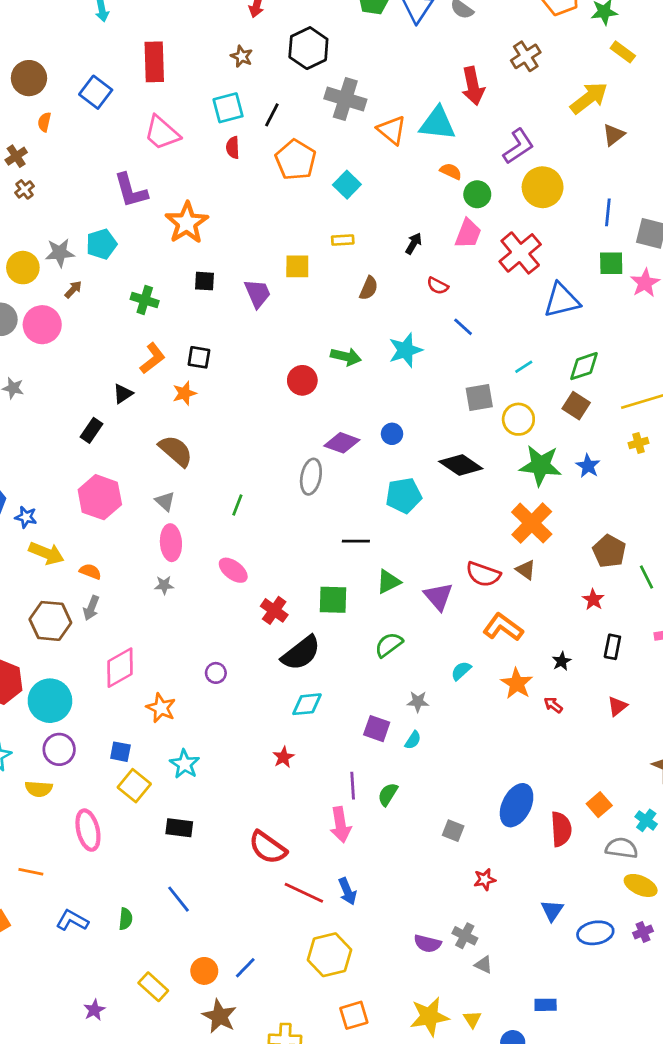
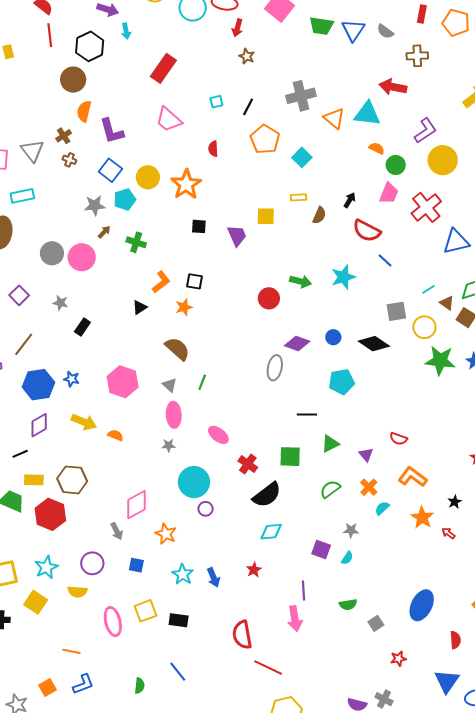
black hexagon: (308, 48) -> (90, 46), moved
brown star: (242, 56) -> (247, 56), moved
brown cross: (526, 56) -> (417, 56), moved, turned 30
red rectangle: (154, 62) -> (163, 68), turned 36
red arrow: (473, 86) -> (393, 87), turned 112
blue square: (96, 92) -> (110, 170), moved
gray cross: (345, 99) -> (301, 96), turned -32
cyan square: (228, 108) -> (216, 102), size x0.6
orange semicircle: (44, 122) -> (84, 111), size x1.5
red semicircle: (233, 148) -> (213, 149), moved
brown cross: (25, 189) -> (69, 160), turned -32
purple L-shape: (131, 190) -> (112, 131), moved
yellow circle: (23, 268) -> (148, 177), moved
red semicircle: (438, 286) -> (367, 231), size x1.8
brown semicircle: (369, 288) -> (319, 215), moved
green cross: (145, 300) -> (136, 242), moved
black rectangle: (92, 430) -> (82, 327), moved
black diamond: (461, 465) -> (374, 344), moved
green line: (237, 505) -> (202, 382), moved
blue star: (26, 517) -> (72, 379), moved
orange cross: (532, 523) -> (369, 487), moved, size x0.6
brown triangle: (526, 570) -> (447, 303), moved
red semicircle: (483, 574) -> (398, 439), size x0.7
purple triangle: (438, 596) -> (366, 455), size x0.7
gray arrow: (91, 608) -> (117, 531), moved, turned -48
brown hexagon: (50, 621) -> (72, 480), moved
cyan circle: (50, 701) -> (194, 482), moved
yellow square: (134, 786) -> (146, 611), moved, turned 30
green semicircle: (388, 794) -> (348, 605), moved, turned -132
red semicircle: (561, 829) -> (455, 640), moved, size x0.7
gray square: (453, 831) -> (376, 623), turned 35
red semicircle: (268, 847) -> (242, 635), turned 44
blue arrow: (347, 891) -> (214, 577), moved
blue triangle: (552, 911) -> (447, 681), size x1.5
blue L-shape: (72, 920) -> (83, 684), moved, turned 130

